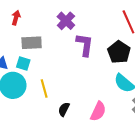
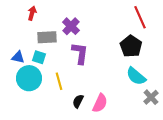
purple cross: (66, 21) -> (71, 26), moved
purple L-shape: (85, 45) -> (80, 53), moved
pink semicircle: (98, 111) -> (100, 103), moved

